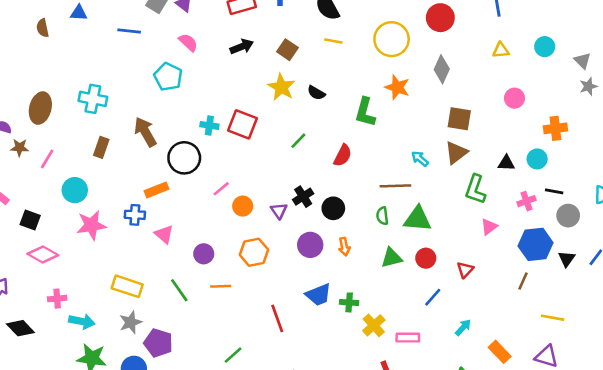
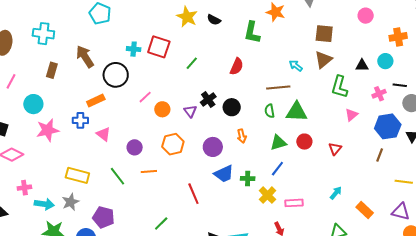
green line: (298, 141) -> (192, 63), moved
purple circle: (310, 245) -> (213, 147), moved
blue line: (433, 297) -> (277, 169), moved
gray star: (131, 322) -> (70, 202), moved

